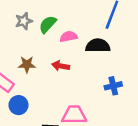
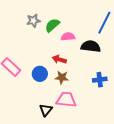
brown star: (27, 65) -> (62, 77), moved
blue circle: (19, 105) -> (40, 74), moved

